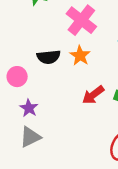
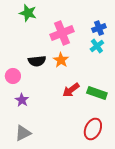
pink cross: (81, 20) -> (62, 33), turned 30
gray triangle: (30, 137) -> (23, 133), moved

